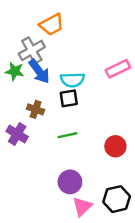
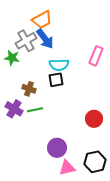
pink rectangle: (118, 69) -> (96, 56), turned -42
blue arrow: (39, 71) -> (45, 39), moved
green line: (68, 135) -> (35, 110), moved
pink triangle: (82, 206) -> (67, 168), turned 30

